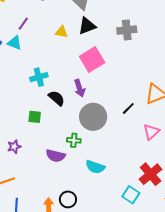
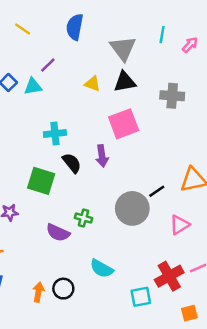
cyan triangle: (14, 43) -> (33, 86), turned -42
green square: (35, 117) -> (41, 181), size x1.6
gray circle: (93, 117) -> (132, 208), moved
cyan semicircle: (95, 167) -> (102, 269), moved
cyan square: (131, 195) -> (141, 297), turned 36

